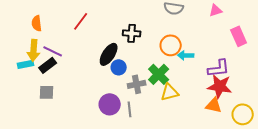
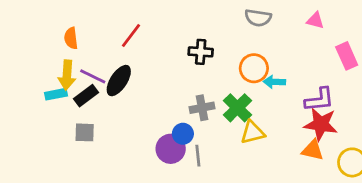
pink triangle: (216, 10) -> (315, 20), turned 32
black ellipse: (109, 54) -> (119, 81), moved
blue circle: (119, 67) -> (183, 134), moved
gray cross: (137, 84) -> (202, 108), moved

